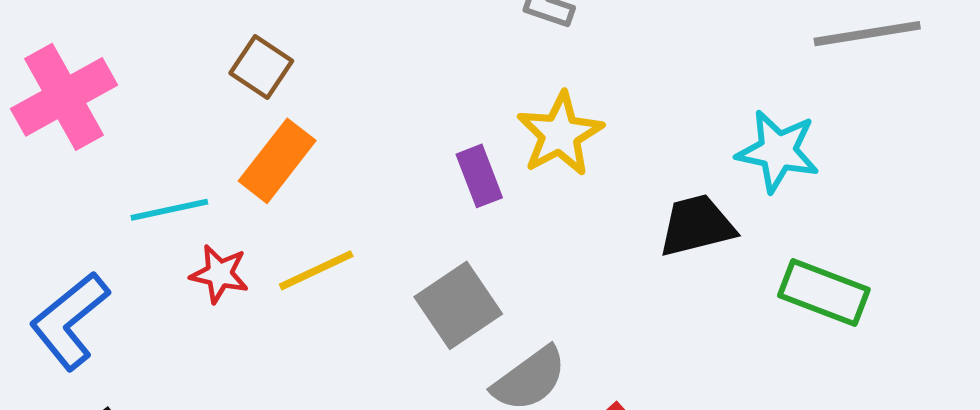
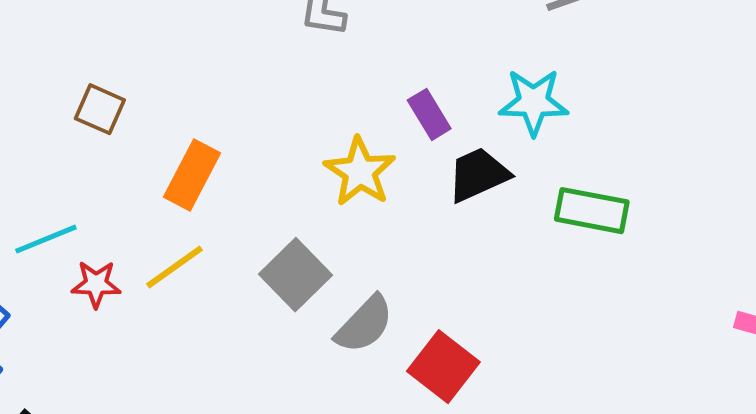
yellow star: (560, 134) -> (360, 172), moved
orange rectangle: (277, 161) -> (192, 175), moved
purple rectangle: (479, 176) -> (429, 114), moved

